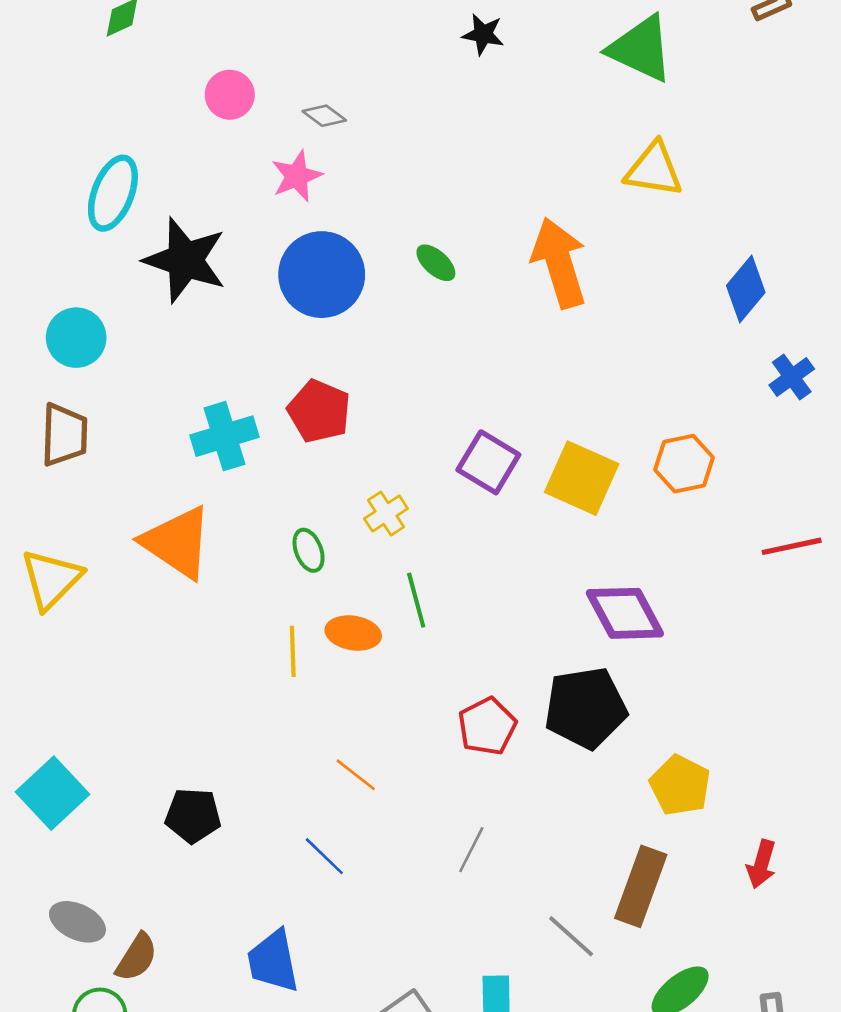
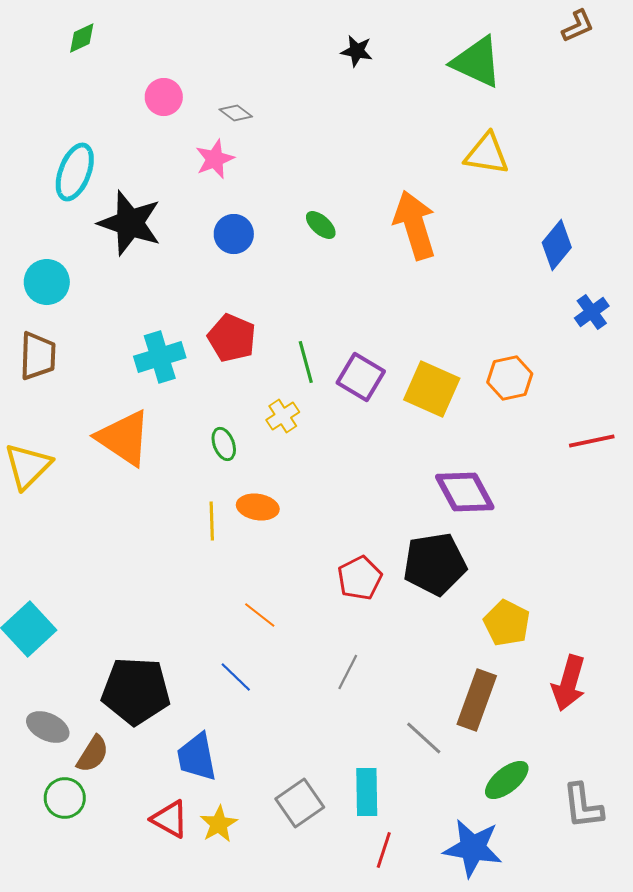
blue circle: (322, 275) -> (234, 234), size x0.6
green line: (416, 600) -> (306, 362), moved
black pentagon: (193, 815) -> (136, 691), moved, size x1.6
red arrow: (761, 864) -> (569, 683), size x1.5

